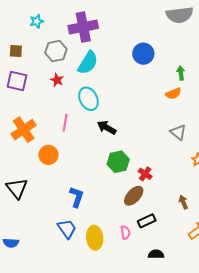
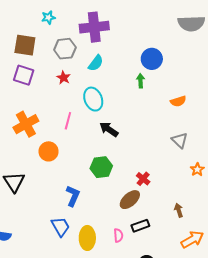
brown square: (16, 51) -> (25, 45), size x1.6
cyan semicircle: (88, 63) -> (96, 63), size x0.7
green arrow: (181, 73) -> (140, 81), moved
green hexagon: (118, 162) -> (101, 167), moved

